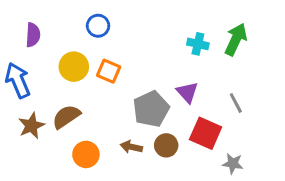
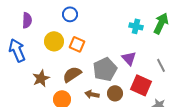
brown semicircle: (66, 117) -> (72, 74), moved
brown star: (31, 126) -> (41, 78), moved

